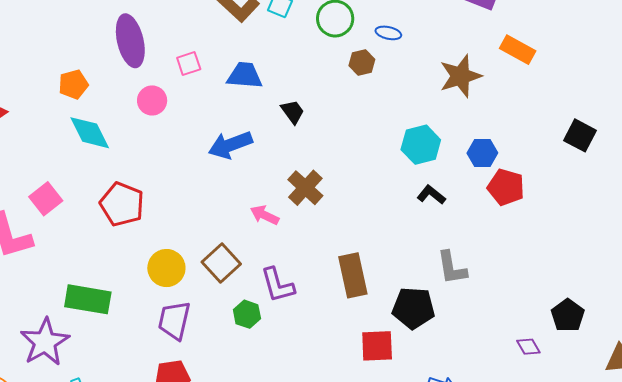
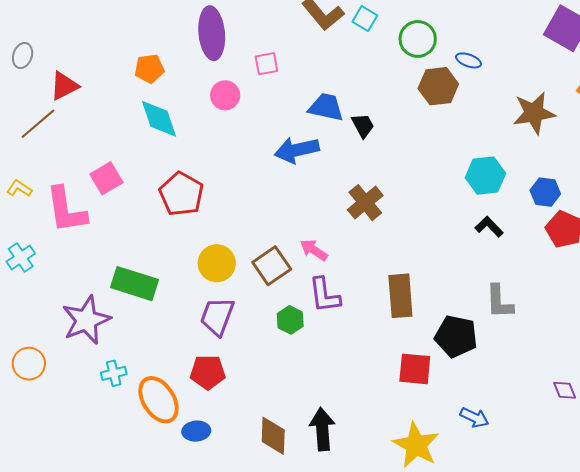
brown hexagon: (362, 63) -> (438, 86), size x1.5
blue trapezoid: (245, 76) -> (326, 107), moved
pink arrow: (265, 215) -> (314, 250), moved

